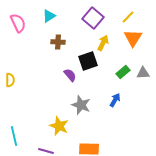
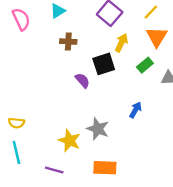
green rectangle: (123, 72) -> (145, 65), moved
yellow semicircle: (10, 80) -> (16, 123), moved, turned 96
gray star: (81, 105) -> (98, 129), moved

